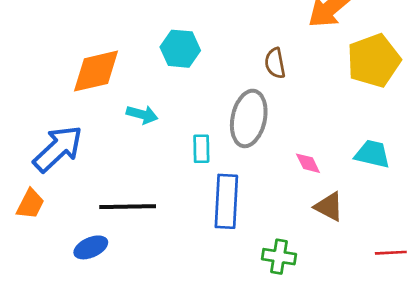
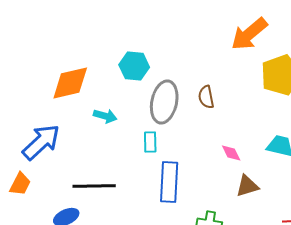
brown semicircle: (275, 63) -> (206, 97), moved
gray ellipse: (249, 118) -> (164, 102), moved
brown triangle: (329, 207) -> (247, 186), turned -45

